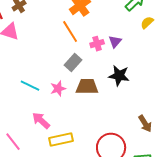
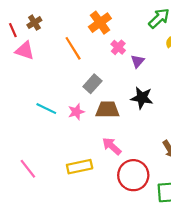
orange line: (70, 32) -> (73, 48), moved
pink cross: (97, 44) -> (118, 47), moved, turned -32
pink arrow: (41, 121) -> (112, 146), moved

